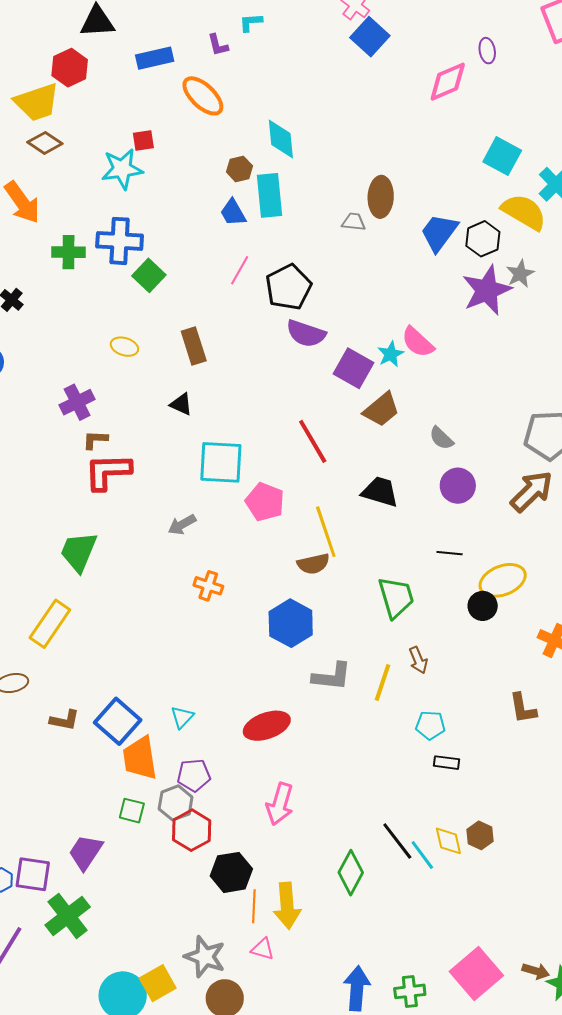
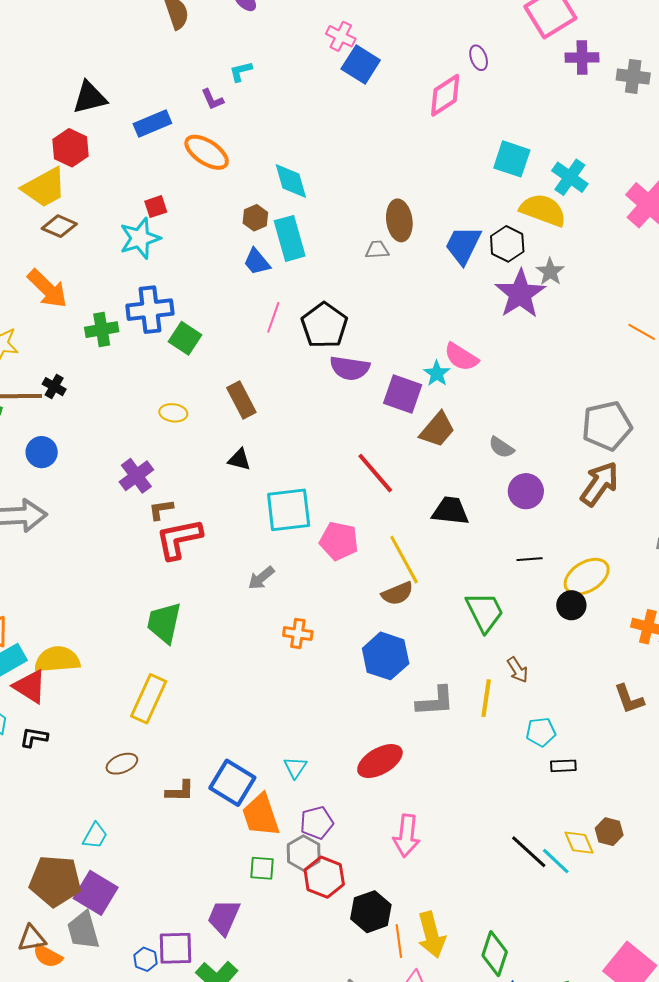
green diamond: (351, 873) -> (495, 954), moved

